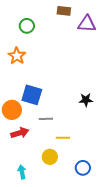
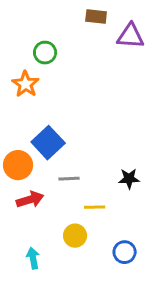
green circle: (27, 26) -> (45, 53), moved
blue square: (32, 95) -> (48, 143), turned 30
black star: (86, 100) -> (129, 179), moved

